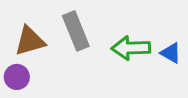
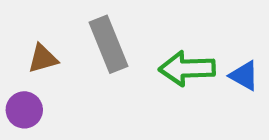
brown triangle: (30, 41) -> (43, 59), size x0.7

